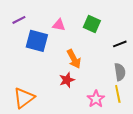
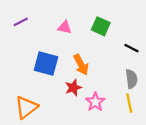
blue square: (37, 41) -> (46, 64), moved
black line: (120, 44) -> (131, 48), turned 48
pink star: (96, 99) -> (95, 102), moved

